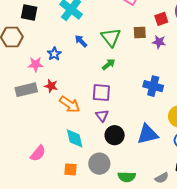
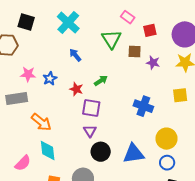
red square: (161, 19) -> (150, 30), moved
green triangle: (111, 37) -> (111, 39), moved
blue star: (54, 54) -> (50, 79), moved
red star: (51, 86) -> (76, 89), moved
orange arrow: (70, 104) -> (41, 122), moved
cyan diamond: (75, 138) -> (48, 151), moved

